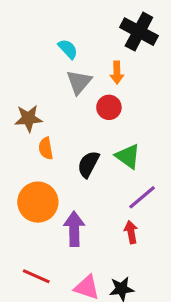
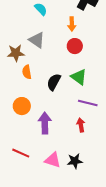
gray triangle: (79, 82) -> (37, 40), moved, turned -36
red circle: (109, 107) -> (75, 46), moved
purple line: (142, 197) -> (88, 103), turned 54
orange circle: (38, 202) -> (22, 106), size x0.7

